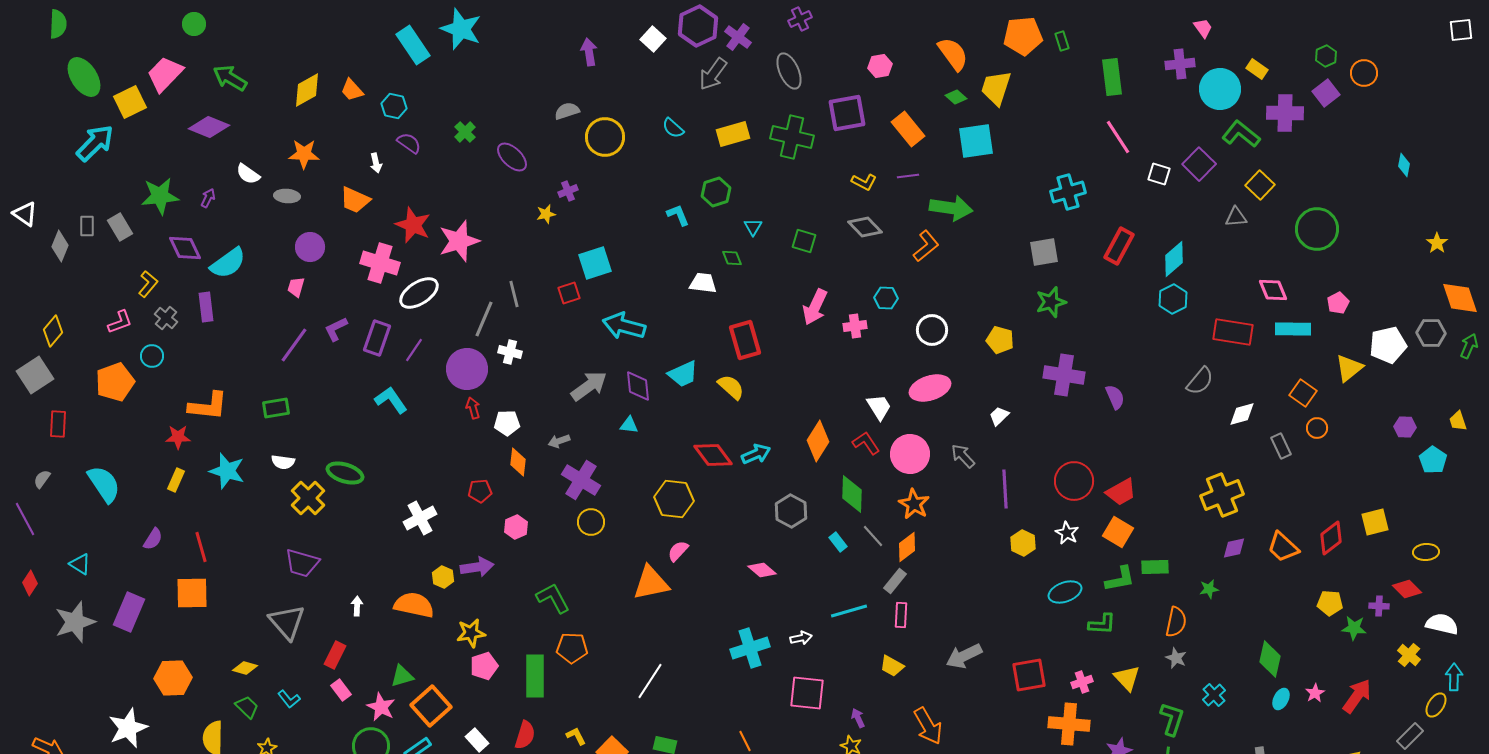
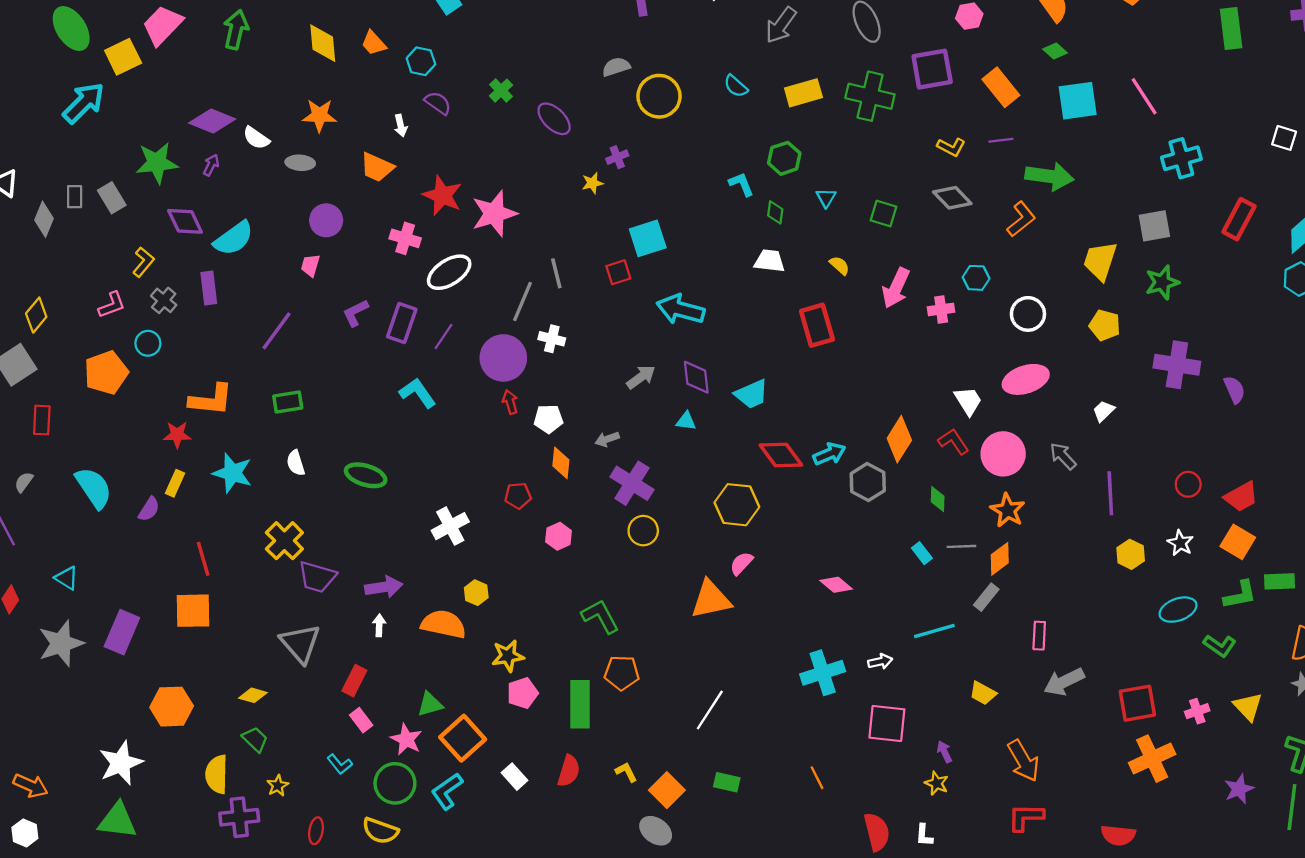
green arrow: (230, 78) -> (236, 30), turned 72
yellow trapezoid: (996, 88) -> (1100, 261), moved
yellow diamond: (307, 90) -> (323, 43), turned -66
purple diamond: (209, 127) -> (212, 121), moved
pink line: (1118, 137) -> (1144, 96), moved
green diamond: (732, 258) -> (775, 212), moved, turned 30
pink cross: (380, 263) -> (405, 238), size x0.7
purple line: (294, 345) -> (277, 331), moved
cyan trapezoid: (683, 374) -> (752, 394), moved
gray arrow: (589, 386) -> (641, 377), size x0.7
yellow semicircle: (731, 387) -> (840, 265), moved, size x0.7
white semicircle: (283, 462) -> (296, 463), turned 65
red circle: (1074, 481) -> (1188, 484), size x0.6
green diamond: (852, 494) -> (938, 499), size x0.6
yellow cross: (308, 498) -> (284, 541), moved
gray hexagon: (791, 511) -> (868, 482), moved
gray line: (873, 536) -> (961, 546), turned -50
purple semicircle: (153, 539) -> (149, 509), moved
purple arrow: (477, 567) -> (384, 587), moved
pink rectangle: (901, 615) -> (1039, 636), moved
green L-shape: (1102, 624) -> (1220, 646), turned 32
cyan L-shape: (289, 699) -> (340, 764), moved
orange cross: (1069, 724) -> (1152, 759), moved, turned -30

